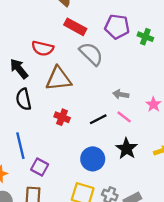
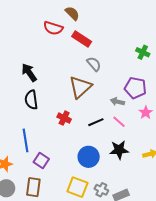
purple pentagon: (117, 27) -> (135, 88), moved
red semicircle: (43, 48) -> (53, 28), moved
gray semicircle: (91, 54) -> (94, 64), size x0.7
brown triangle: (59, 79) -> (80, 87), moved, turned -40
black star: (127, 149) -> (119, 150), turned 30

